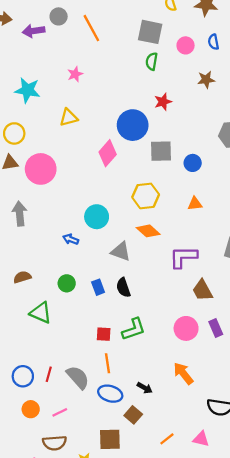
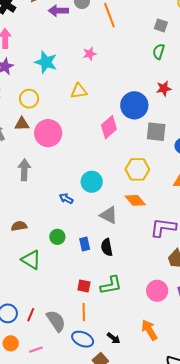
gray square: (150, 32) -> (161, 25), size x0.6

